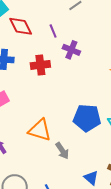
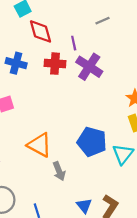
purple cross: (71, 50) -> (89, 67), size x1.4
red cross: (40, 65) -> (55, 64), moved

